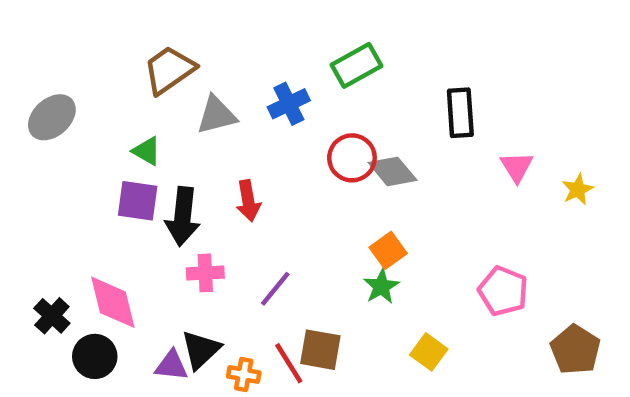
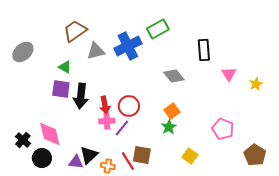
blue cross: (289, 104) -> (128, 46), size x1.5
red circle: (352, 158) -> (129, 106), moved
red arrow: (248, 201) -> (105, 105), moved
pink cross: (205, 273) -> (107, 121), moved

